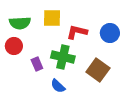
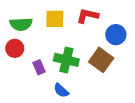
red L-shape: (77, 32) -> (87, 16), moved
brown square: (98, 70) -> (101, 60), moved

